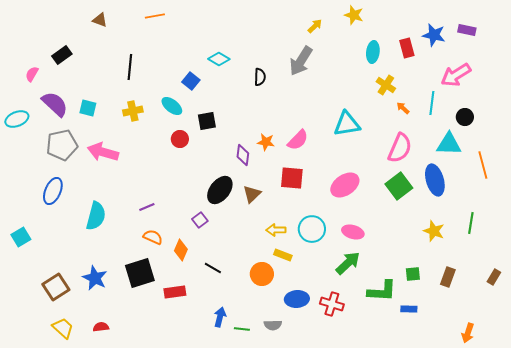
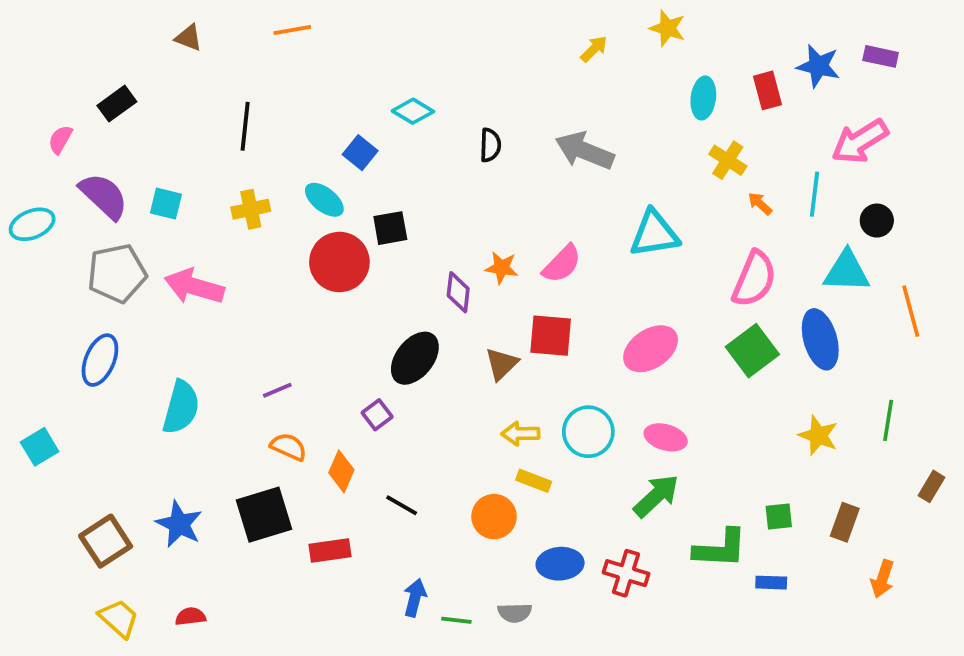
gray arrow: (301, 61) -> (585, 151), moved, turned 80
red circle: (180, 139) -> (339, 262), size x1.8
brown triangle: (252, 194) -> (502, 364), moved
brown rectangle: (494, 277) -> (931, 486), moved
orange arrow: (468, 333) -> (882, 579), moved

